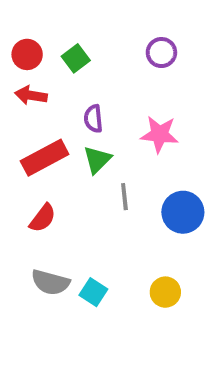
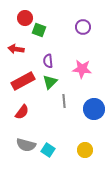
red circle: (27, 54) -> (25, 18), moved
green square: (76, 58) -> (39, 30), turned -32

